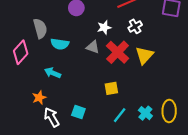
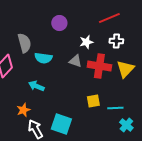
white cross: (135, 26) -> (116, 41), turned 32
red cross: (118, 52) -> (99, 66), turned -35
cyan square: (78, 112) -> (61, 124), size x1.5
cyan line: (120, 115) -> (115, 108), moved, turned 49

